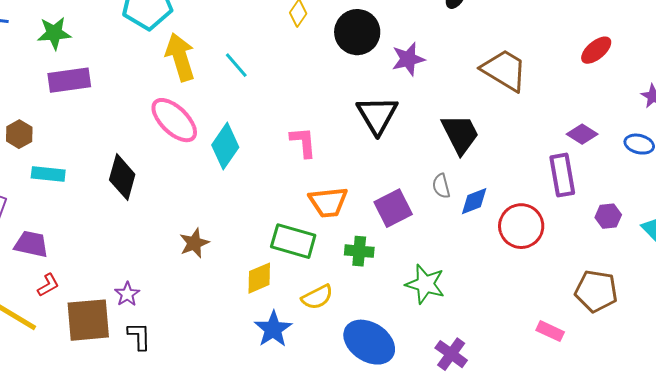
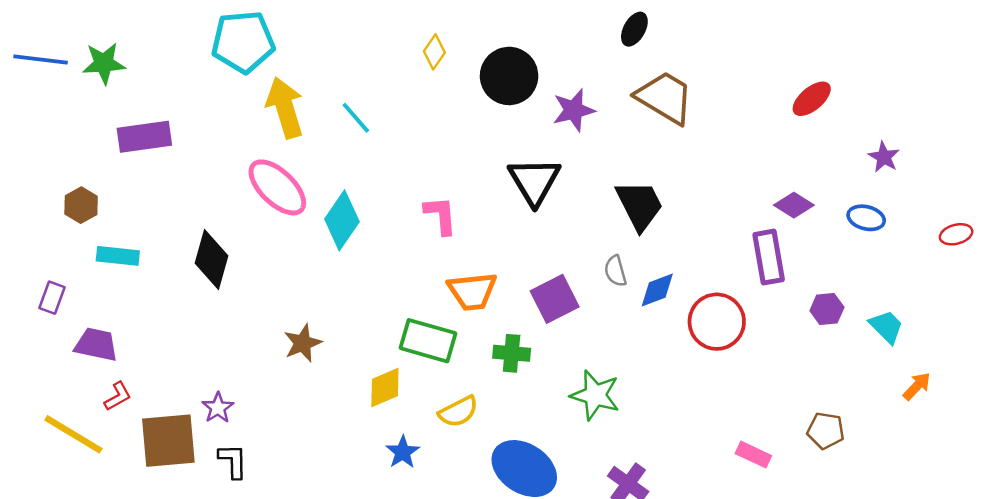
green star: (54, 33) -> (104, 63), moved
brown trapezoid: (504, 70) -> (665, 98), moved
brown pentagon: (596, 291) -> (826, 431), moved, size x0.7
blue star: (273, 329) -> (403, 452), size x0.7

